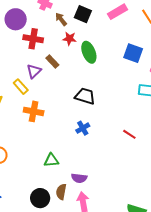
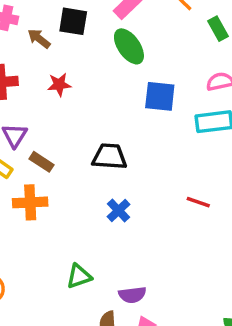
red star: (70, 39) -> (59, 85), moved
green ellipse: (89, 52) -> (129, 46), moved
blue square: (133, 53) -> (160, 96), moved
brown rectangle: (52, 61) -> (41, 162), moved

